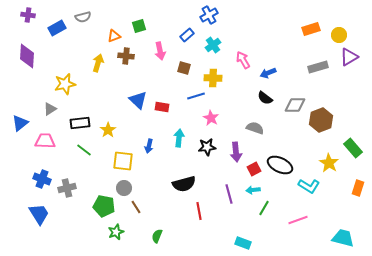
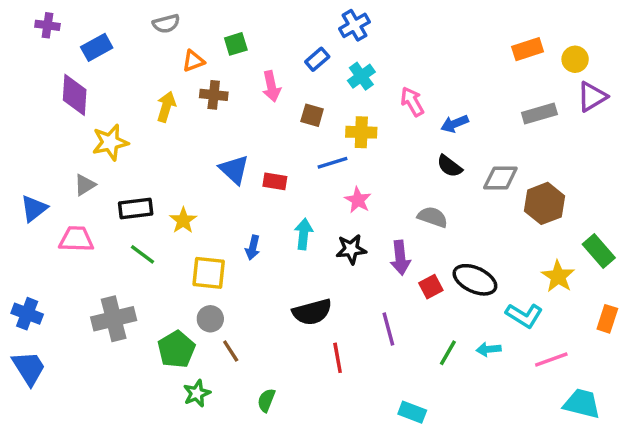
gray semicircle: (83, 17) -> (166, 24), moved
purple diamond: (27, 56) -> (75, 95), moved
blue cross: (42, 179) -> (27, 314), moved
gray cross: (67, 188) -> (114, 319), size x1.4
cyan arrow: (253, 190) -> (489, 349), moved
green pentagon: (104, 206) -> (176, 349), turned 30
blue trapezoid: (39, 214) -> (29, 368), moved
pink line: (298, 220) -> (551, 359), moved

